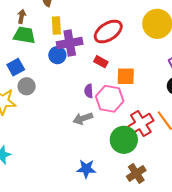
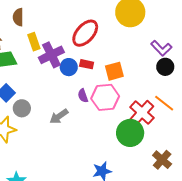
blue circle: (57, 55) -> (69, 67), moved
gray arrow: (83, 118) -> (59, 116), moved
brown cross: (136, 173) -> (162, 160), moved

